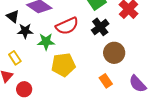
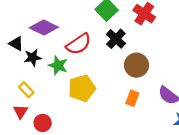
green star: (46, 42) -> (58, 65), turned 30
orange rectangle: (106, 81) -> (132, 98), turned 64

